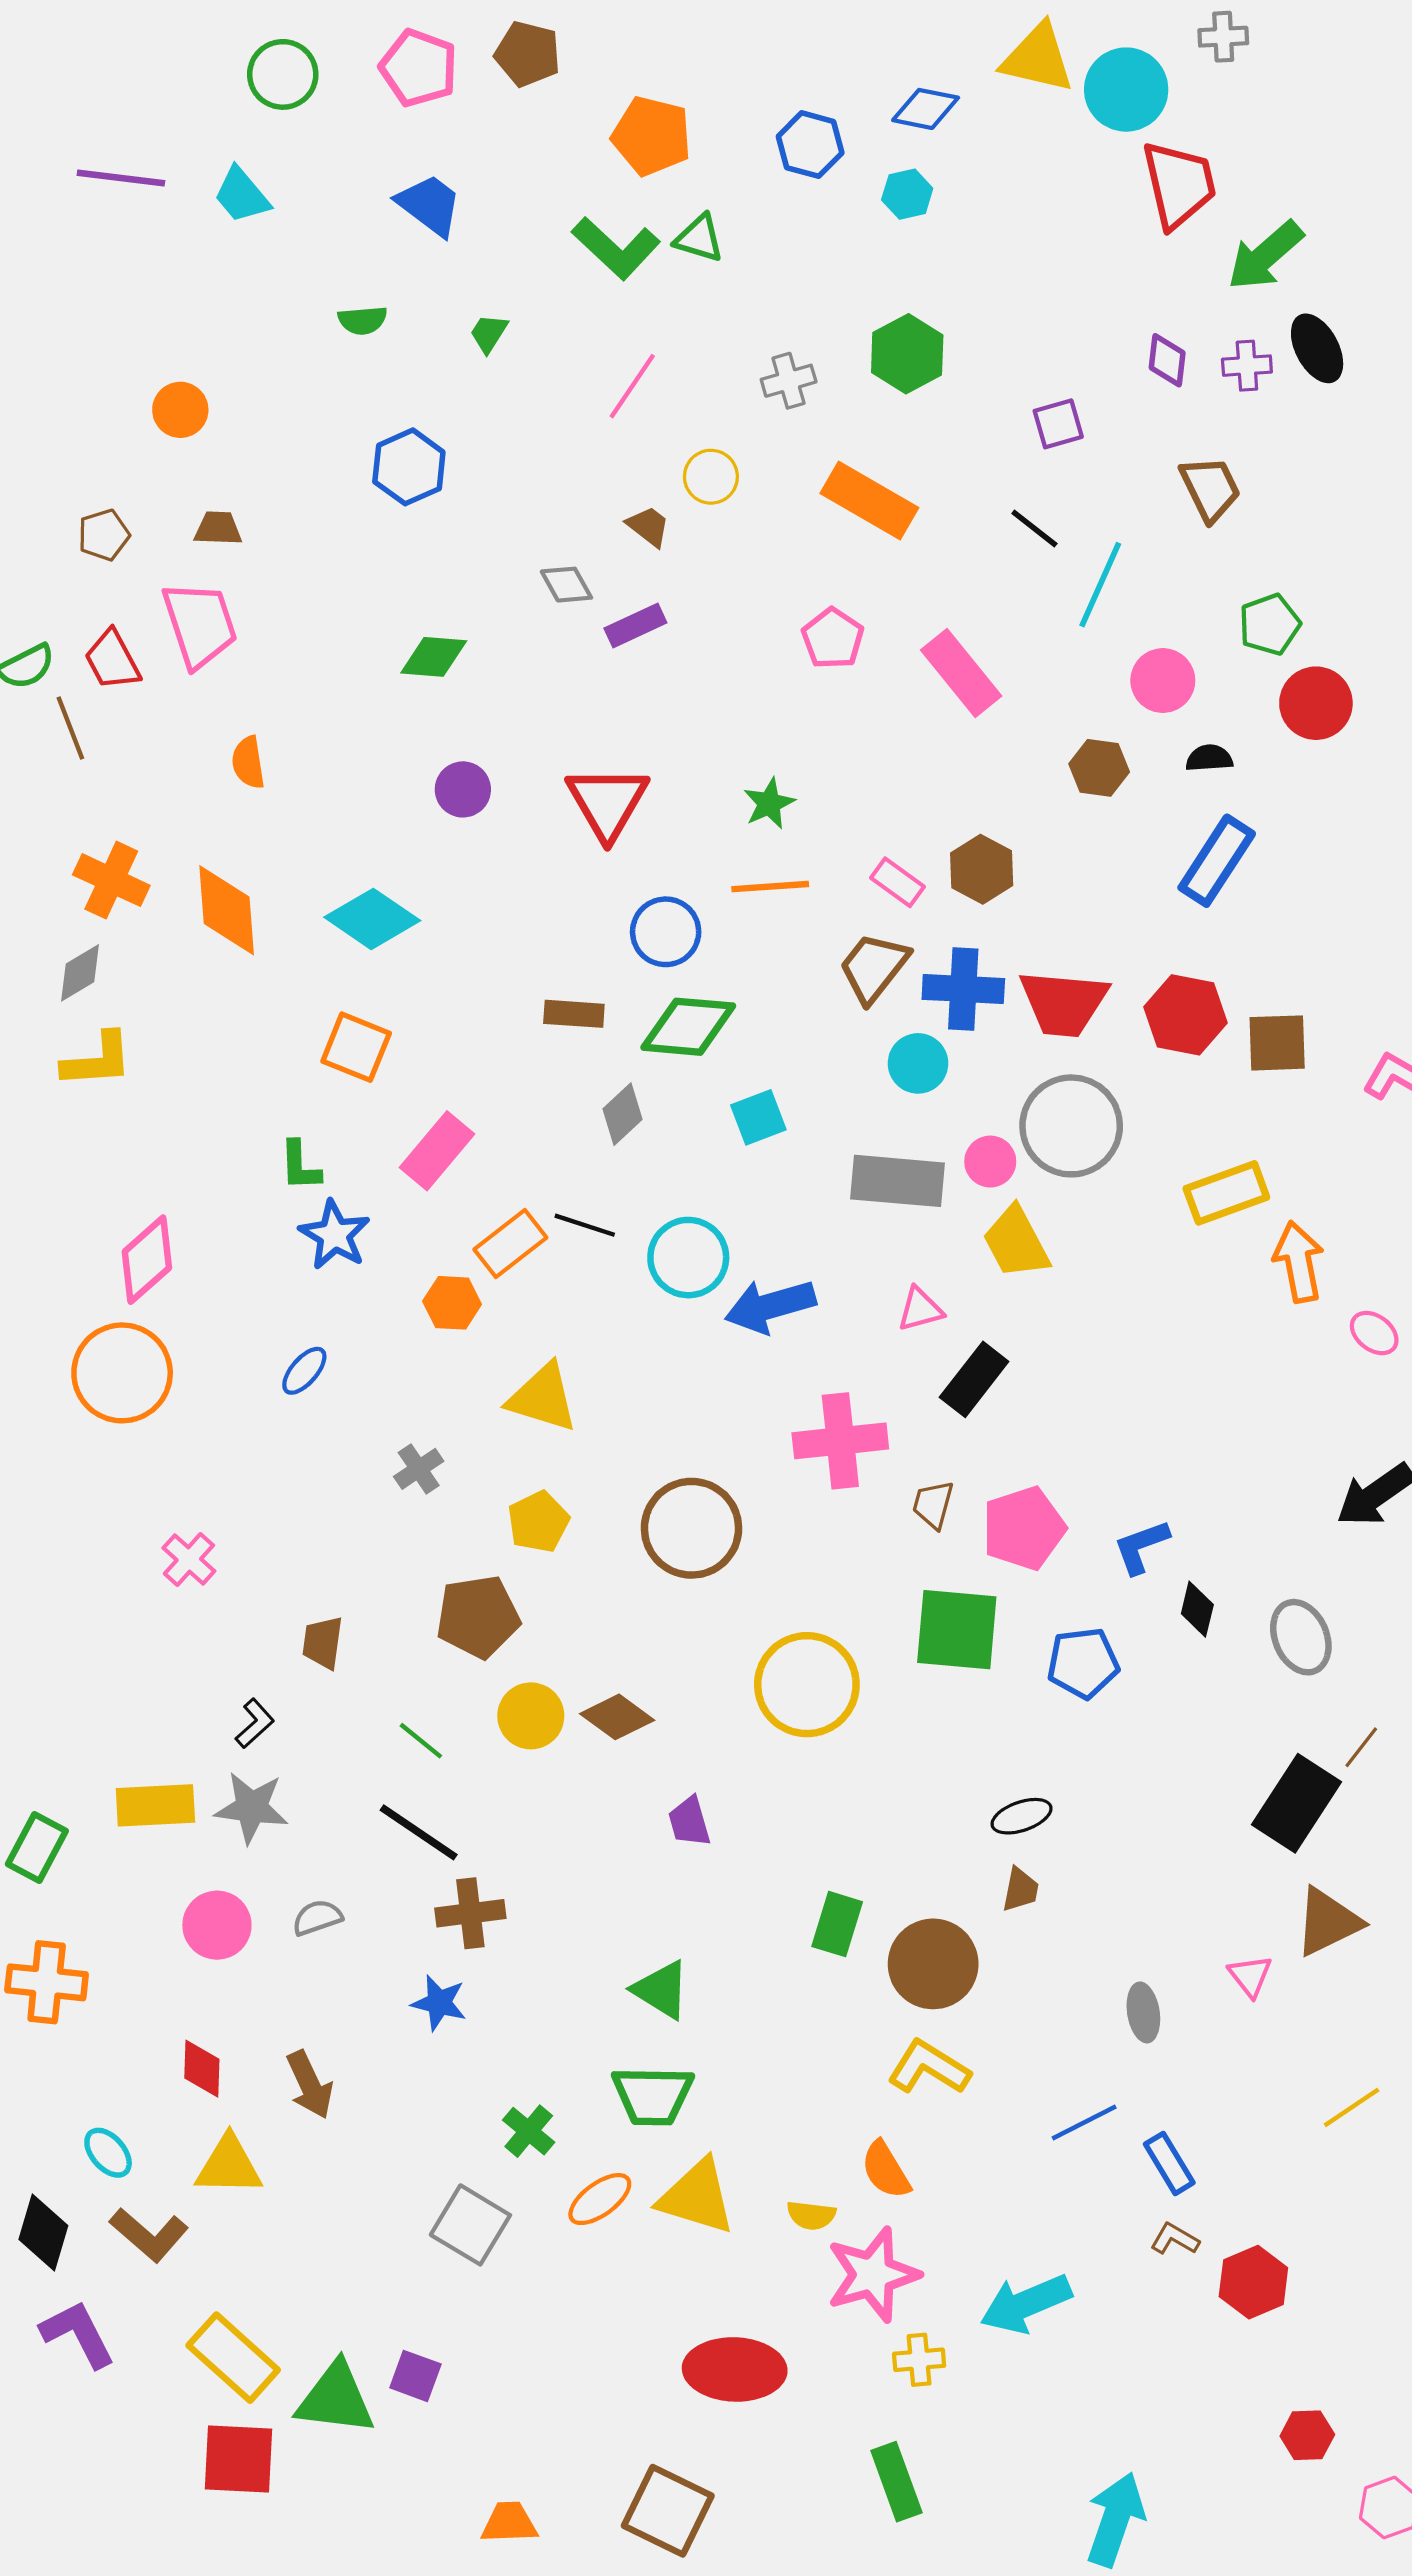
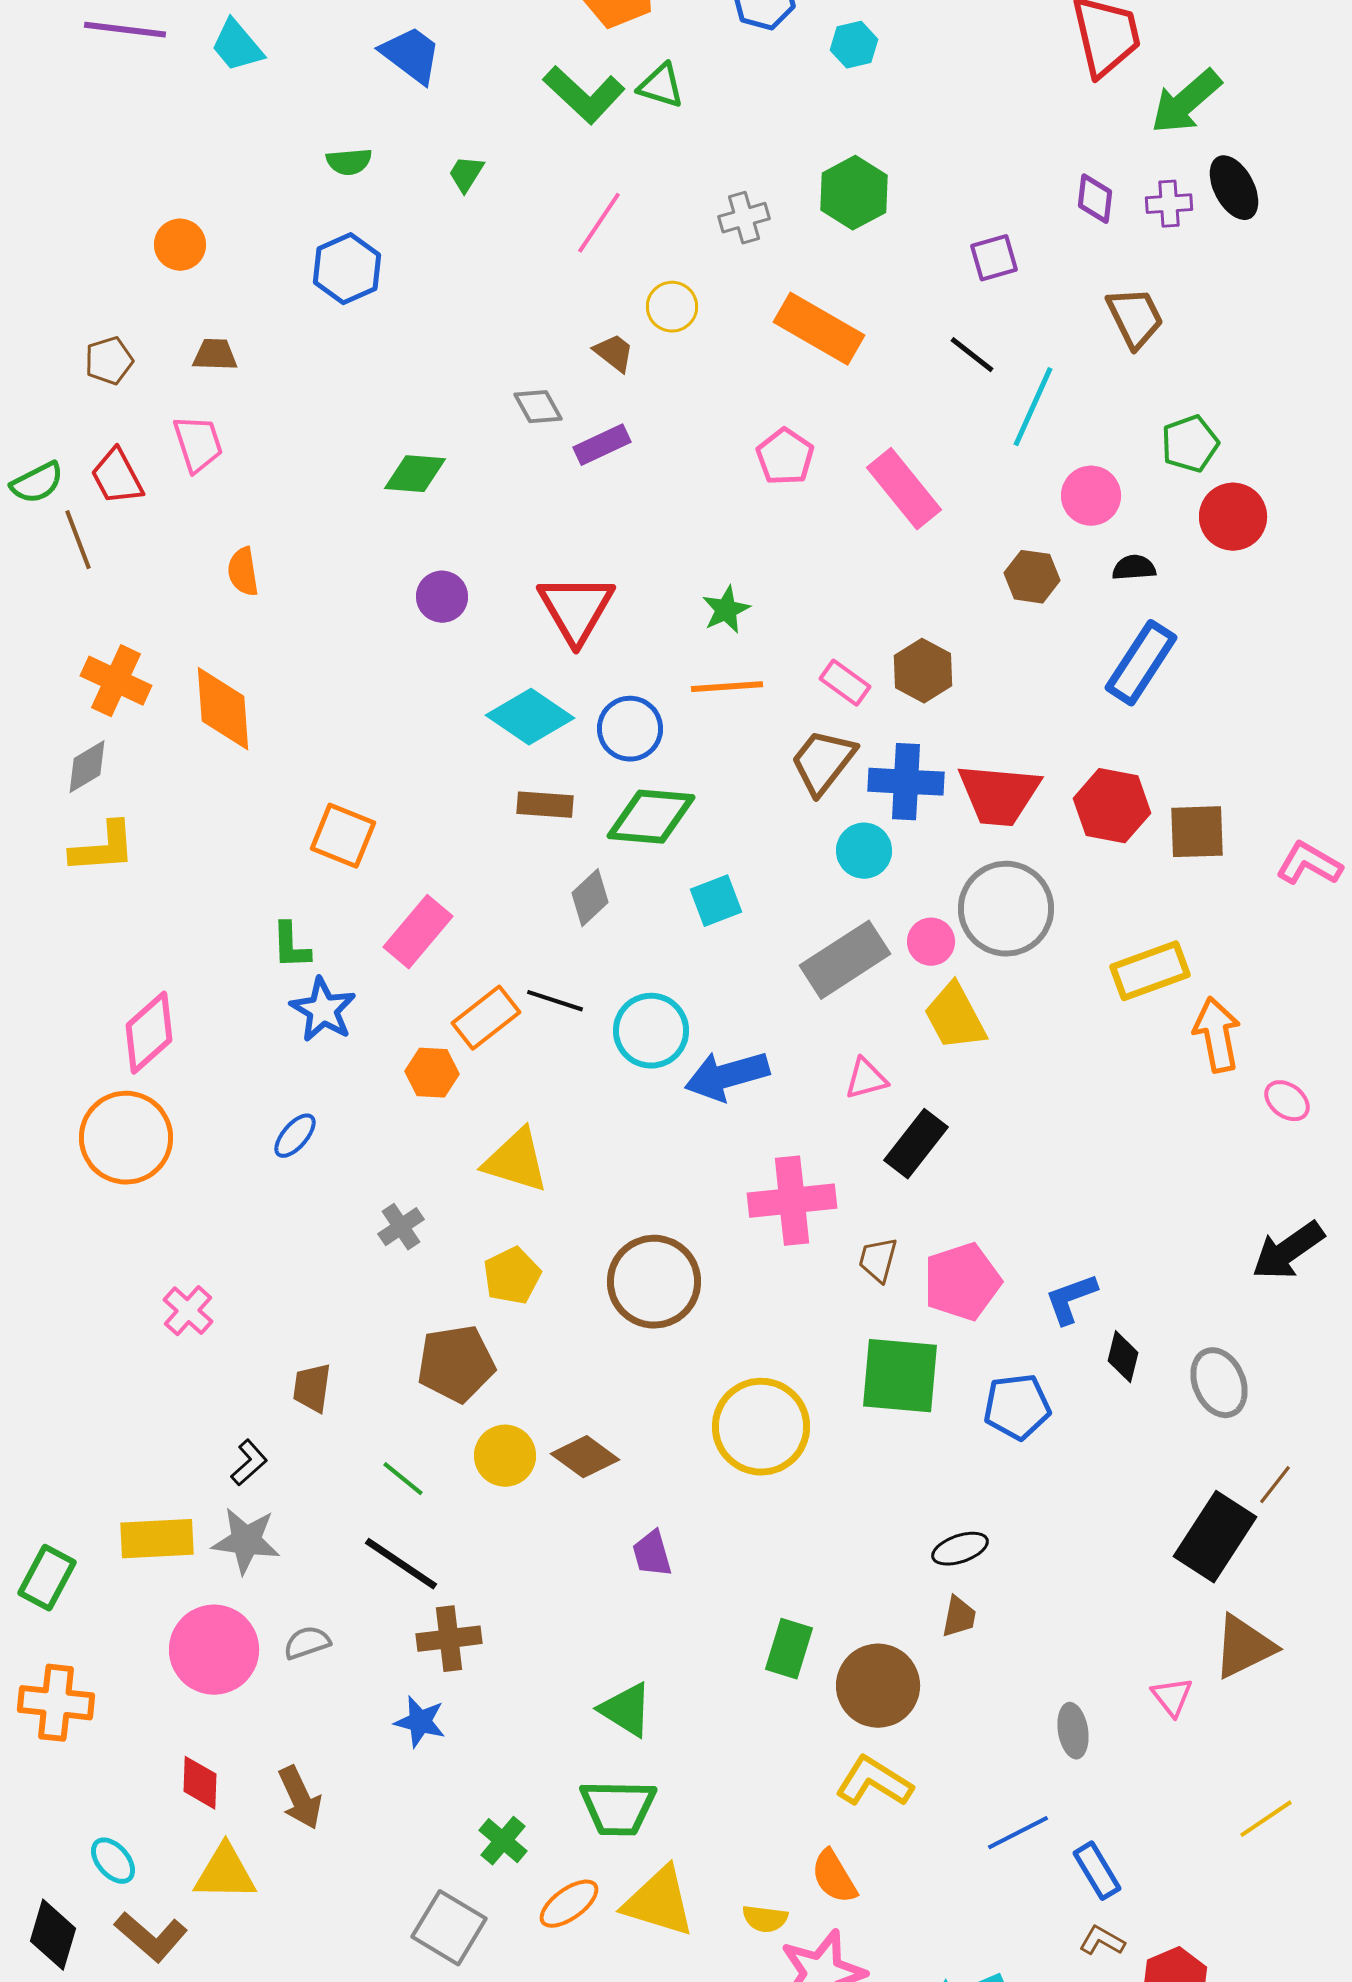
blue hexagon: (409, 467) -> (347, 269), moved
pink trapezoid: (200, 624) -> (198, 444), size x0.7
cyan diamond: (372, 919) -> (530, 717), moved
gray rectangle: (897, 1181) -> (845, 960), turned -38
pink circle: (217, 1925) -> (214, 1650), size x1.4

